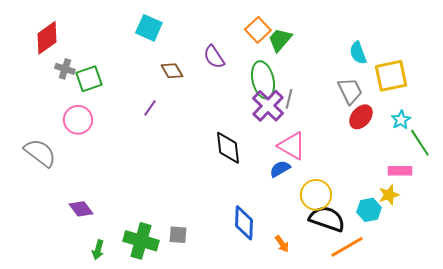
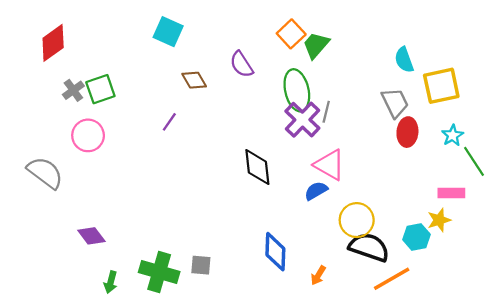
gray cross: (65, 69) -> (73, 90), moved, turned 36
red ellipse: (361, 117) -> (407, 132), turned -35
orange arrow: (282, 244) -> (318, 275), turned 66

